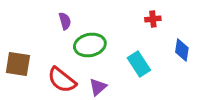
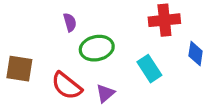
red cross: (153, 19) -> (164, 20), size x1.8

